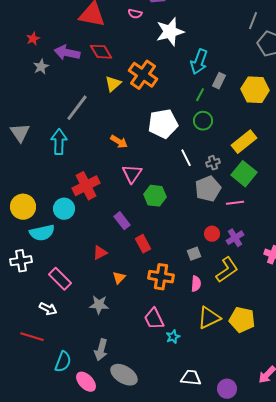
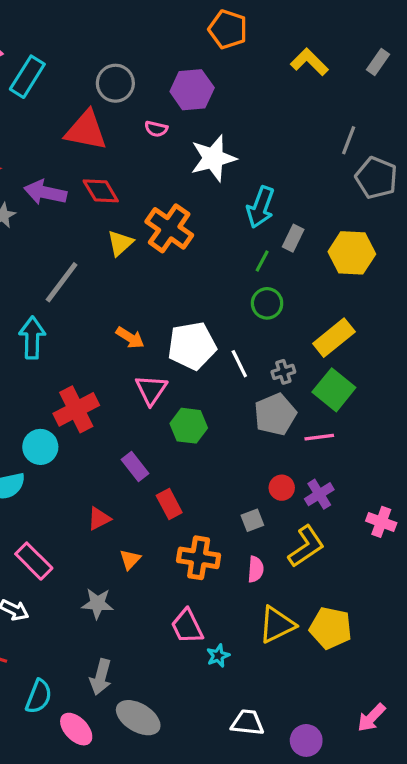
white pentagon: (163, 124) -> (192, 346), moved

